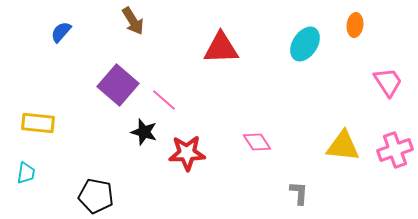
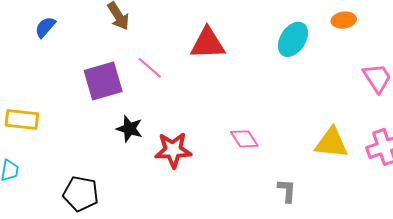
orange ellipse: (355, 25) -> (344, 20), turned 75
purple square: (118, 85) -> (103, 81), turned 33
pink line: (164, 100) -> (150, 68), moved

